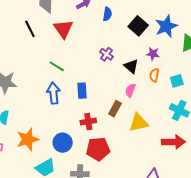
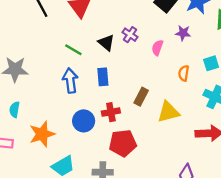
black triangle: (131, 66) -> (106, 43), moved
orange semicircle: (154, 75) -> (184, 73), moved
pink semicircle: (130, 90) -> (157, 48), moved
blue circle: (63, 143) -> (84, 121), moved

